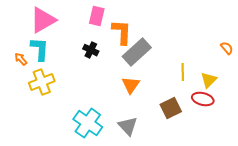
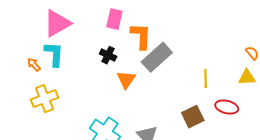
yellow triangle: (209, 80) -> (247, 77), moved, turned 42
yellow cross: (42, 82) -> (44, 99), moved
orange triangle: (131, 85) -> (126, 79), moved

